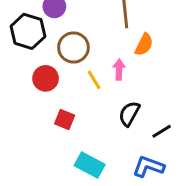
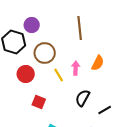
orange semicircle: (144, 45) -> (98, 63), moved

